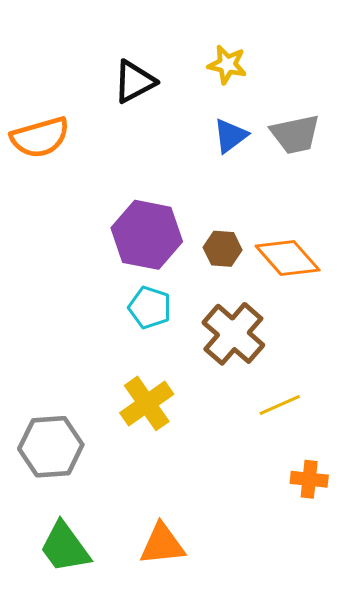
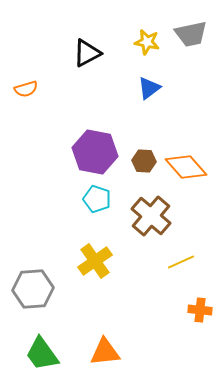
gray trapezoid: (295, 134) -> (191, 34), moved
orange semicircle: (40, 137) -> (26, 89), size x0.6

